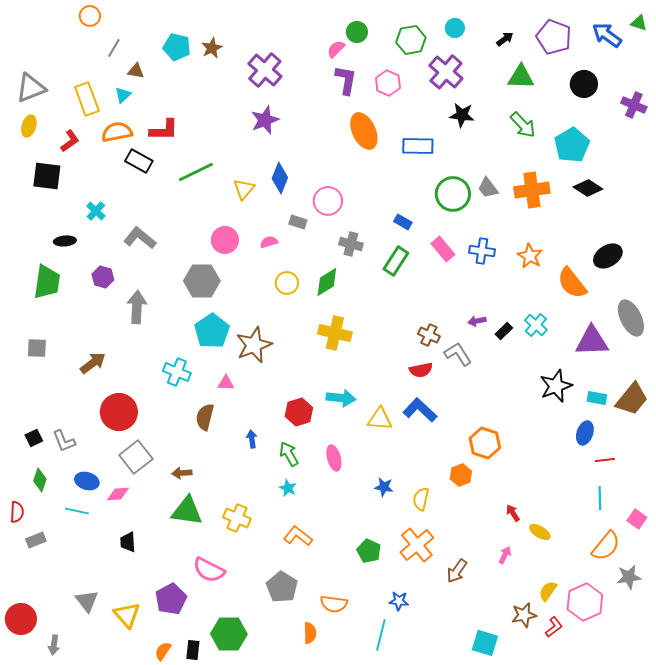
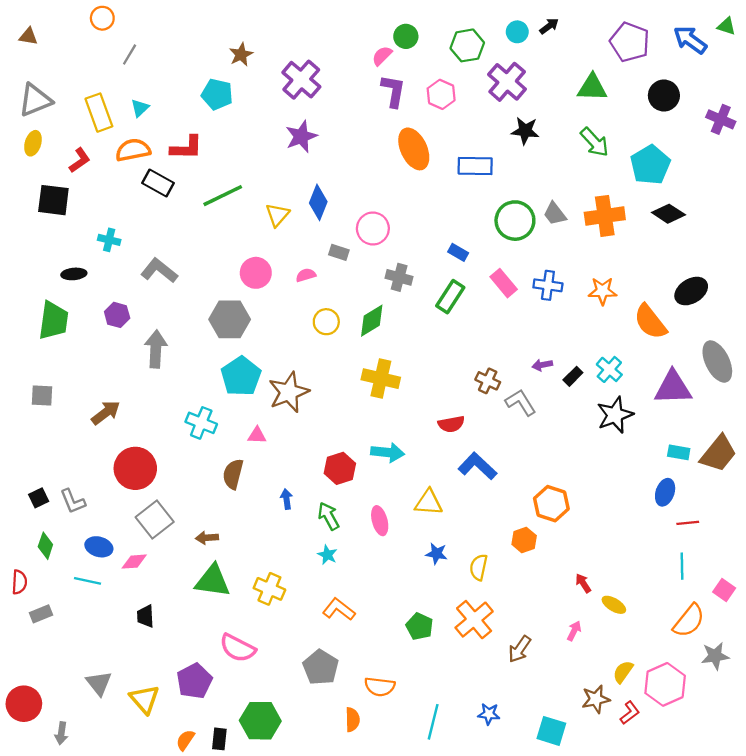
black arrow: (505, 39) -> (549, 26), moved
cyan pentagon: (177, 47) -> (217, 94), moved
brown triangle: (136, 71) -> (28, 36), moved
cyan cross: (96, 211) -> (109, 240), turned -30
orange star: (530, 256) -> (603, 291), turned -30
red semicircle: (421, 370) -> (451, 424), moved
black star: (556, 386) -> (615, 415), moved
yellow triangle: (380, 419) -> (429, 502), moved
blue star: (399, 601) -> (489, 714), moved

